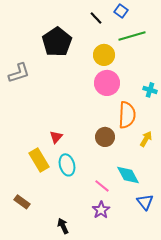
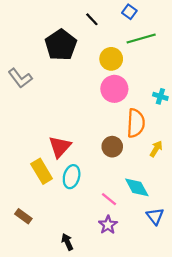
black line: (96, 18) -> (92, 19), moved
gray L-shape: (19, 73) -> (20, 78), turned 70
red triangle: (56, 137) -> (60, 147), size x1.6
cyan ellipse: (67, 165) -> (72, 177), turned 30

